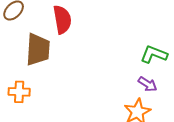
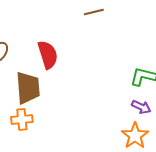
orange cross: (19, 92) -> (22, 119), moved

